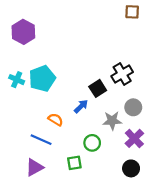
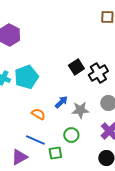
black square: (98, 88) -> (76, 67), moved
gray star: (112, 121) -> (80, 110), moved
blue line: (41, 140) -> (35, 140), moved

